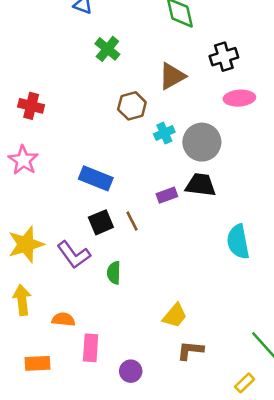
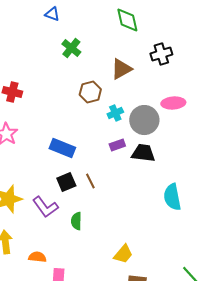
pink ellipse: (239, 98) -> (173, 103), moved
purple rectangle: (167, 195) -> (117, 145), moved

